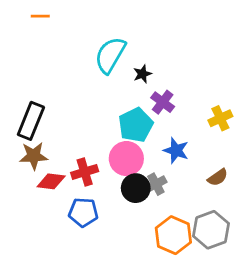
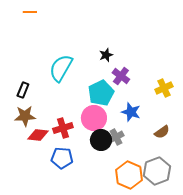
cyan semicircle: (110, 55) -> (61, 68), moved
black rectangle: (31, 121) -> (23, 90), size x0.6

